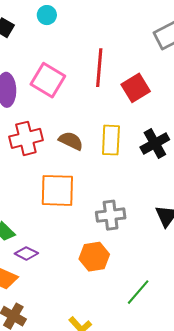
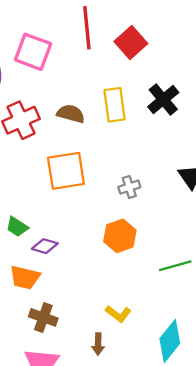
gray cross: (111, 215) -> (129, 187), size x0.7
green line: (138, 292) -> (175, 266), turned 44

